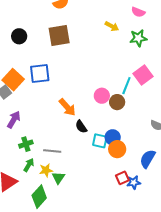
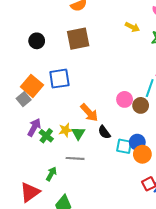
green cross: (26, 144) -> (46, 136), moved, turned -32
yellow star: (46, 170) -> (66, 130), moved
green triangle: (58, 178) -> (78, 133), moved

